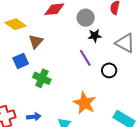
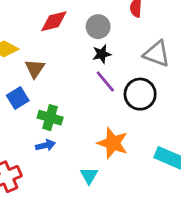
black star: (95, 36) -> (102, 54), moved
black circle: (109, 70) -> (140, 94), size x1.5
blue arrow: (34, 117) -> (45, 145), moved

